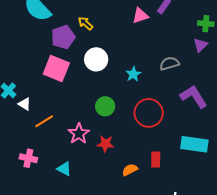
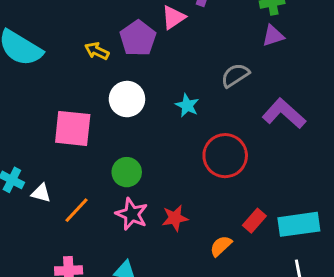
purple pentagon: (63, 37) -> (138, 38), moved
purple triangle: (200, 45) -> (273, 36), turned 42
green circle: (105, 106) -> (127, 172), moved
cyan rectangle: (194, 144) -> (299, 224), moved
red rectangle: (156, 160) -> (254, 221), turned 56

